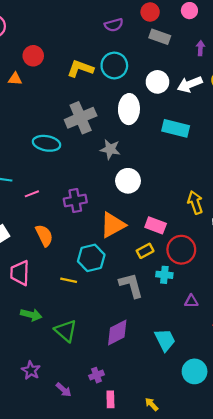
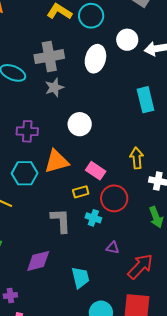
cyan rectangle: (176, 128) -> (145, 100), moved, turned 50
gray star: (110, 149) -> (54, 87), moved, turned 30
cyan hexagon: (91, 258) -> (25, 173), moved

